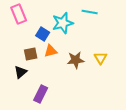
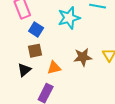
blue square: (43, 34) -> (36, 30), moved
orange triangle: (51, 51) -> (54, 68), moved

